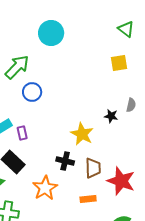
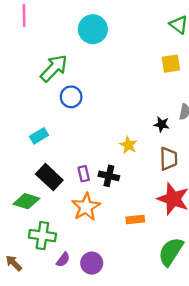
purple rectangle: (22, 133) -> (84, 174), moved
yellow star: (82, 134) -> (128, 145), size x0.7
brown trapezoid: (93, 168) -> (169, 159), moved

